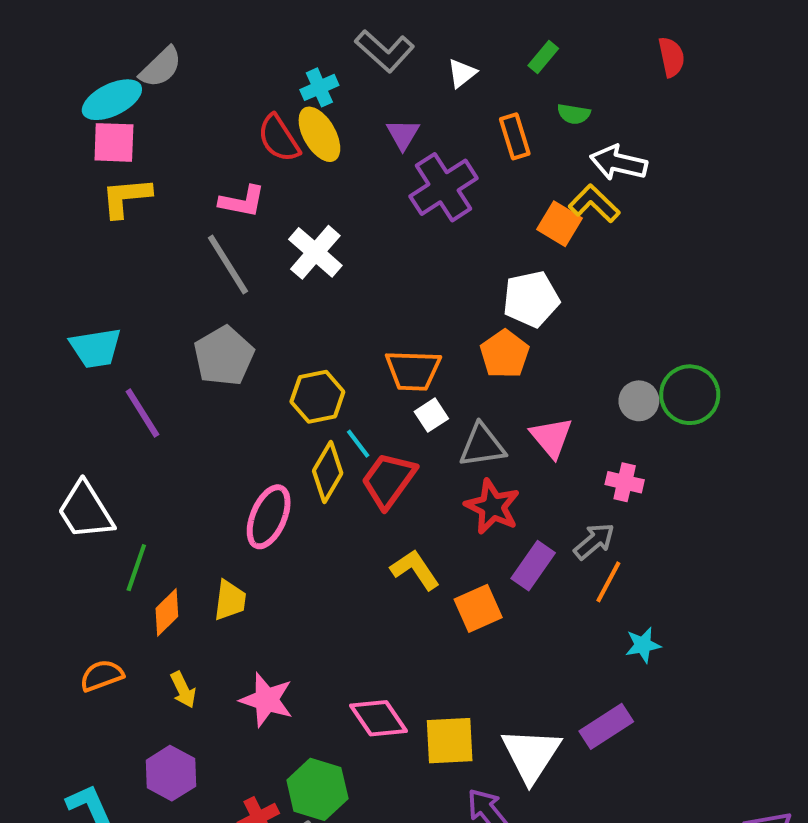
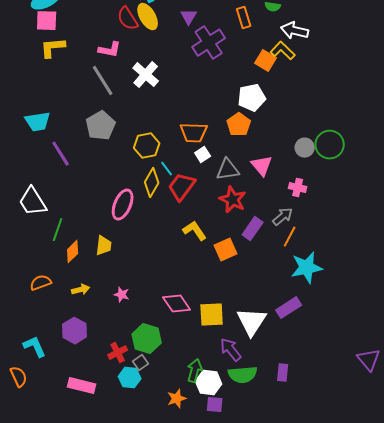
cyan star: (643, 645) -> (307, 268), size x1.8
yellow arrow: (183, 690) -> (81, 290), turned -78
pink star: (267, 700) -> (122, 295), size x0.6

